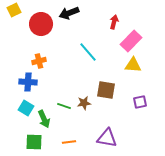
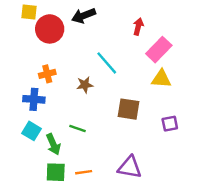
yellow square: (14, 10) -> (29, 12), moved, turned 32
brown star: (84, 103) -> (85, 85), moved
green square: (34, 142) -> (56, 172), moved

